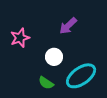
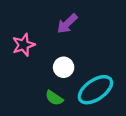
purple arrow: (68, 26) -> (67, 24), moved

